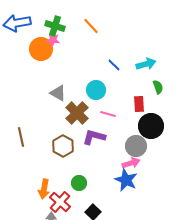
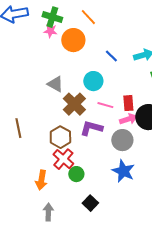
orange circle: (41, 49) -> (73, 40), moved
red rectangle: (139, 104) -> (128, 103), moved
gray circle: (136, 146) -> (122, 140), moved
pink arrow: (131, 163) -> (128, 119), moved
red cross: (60, 202) -> (63, 159), moved

